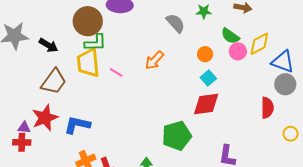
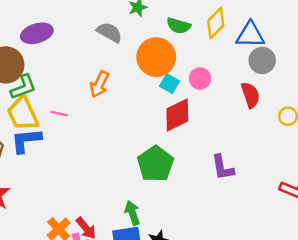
pink circle: (238, 51) -> (200, 78), moved
orange circle: (205, 54) -> (156, 57), size x2.0
blue L-shape: (77, 125) -> (26, 141), moved

